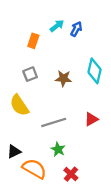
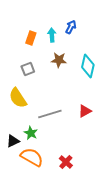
cyan arrow: (57, 26) -> (52, 35), moved, turned -56
brown star: (63, 78) -> (59, 60), moved
green star: (58, 149) -> (31, 133), moved

